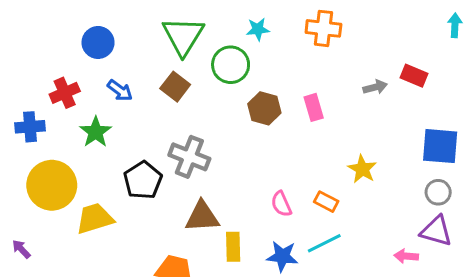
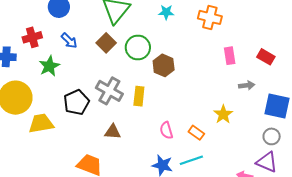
green circle: (231, 65) -> (138, 48), moved
gray arrow: (375, 87) -> (247, 85), moved
pink rectangle: (314, 107) -> (230, 56), moved
brown triangle: (202, 217) -> (113, 132), size x0.7
yellow rectangle: (233, 247) -> (139, 96), moved

